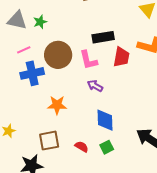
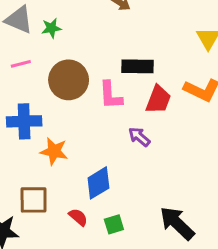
blue cross: (32, 73) -> (24, 121), moved
purple arrow: (95, 86) -> (139, 137), moved
blue diamond: (105, 120) -> (98, 183), moved, turned 50

